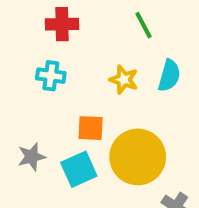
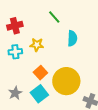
yellow star: (124, 80) -> (37, 45), moved
orange square: (91, 128) -> (40, 73), turned -32

